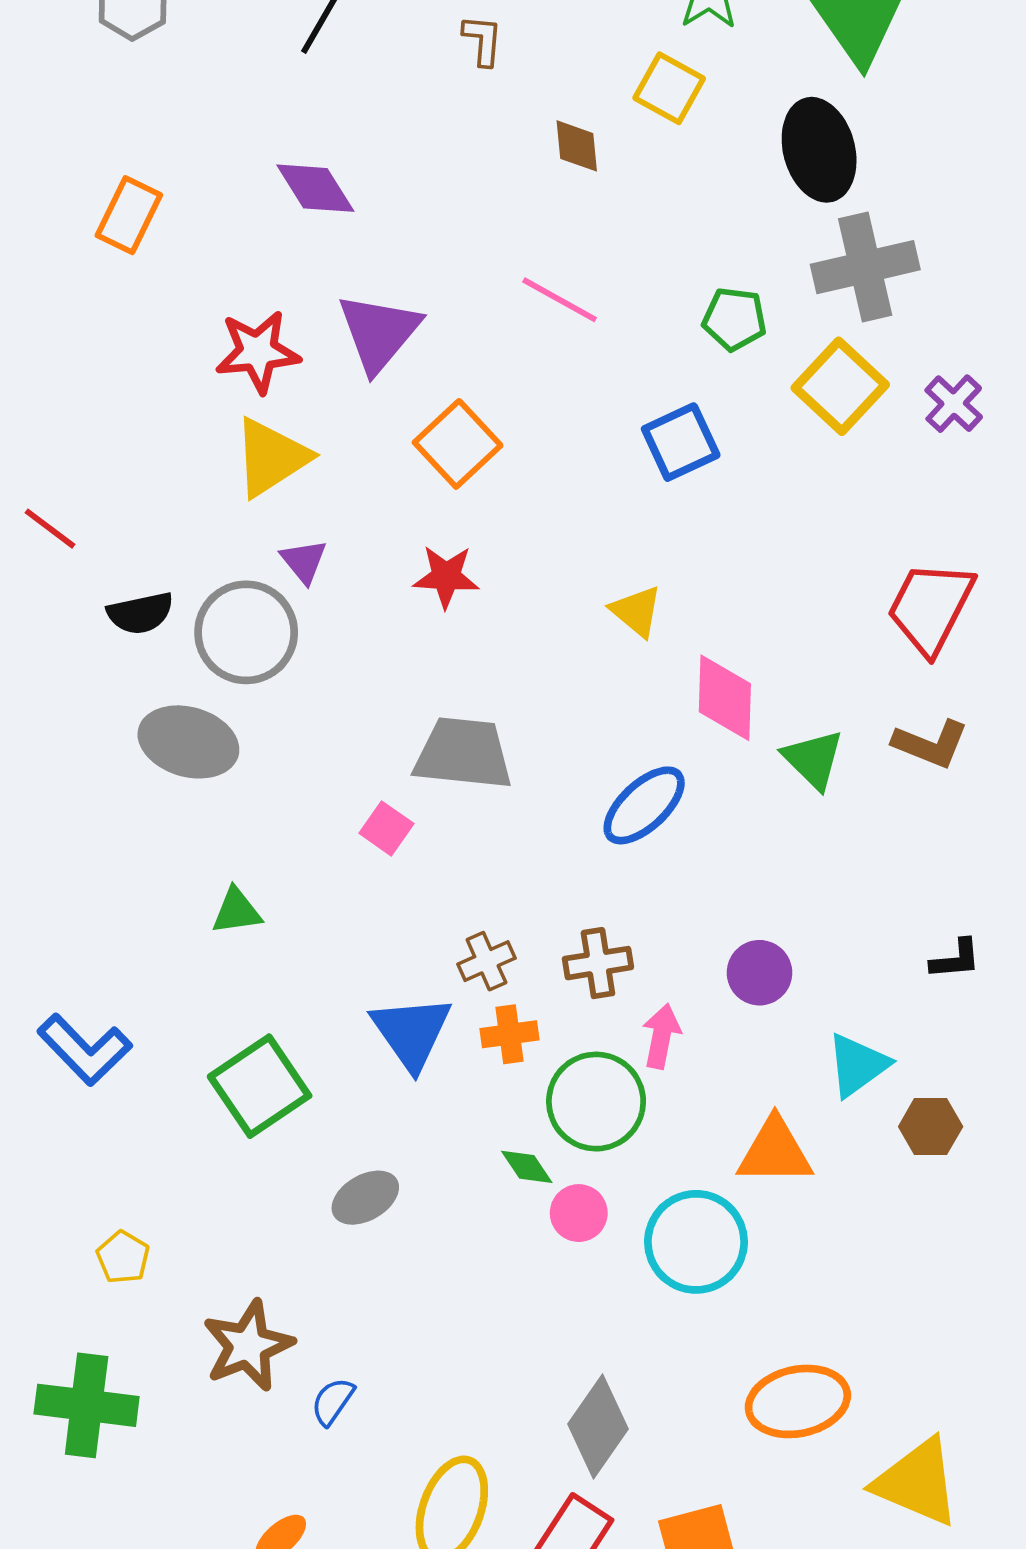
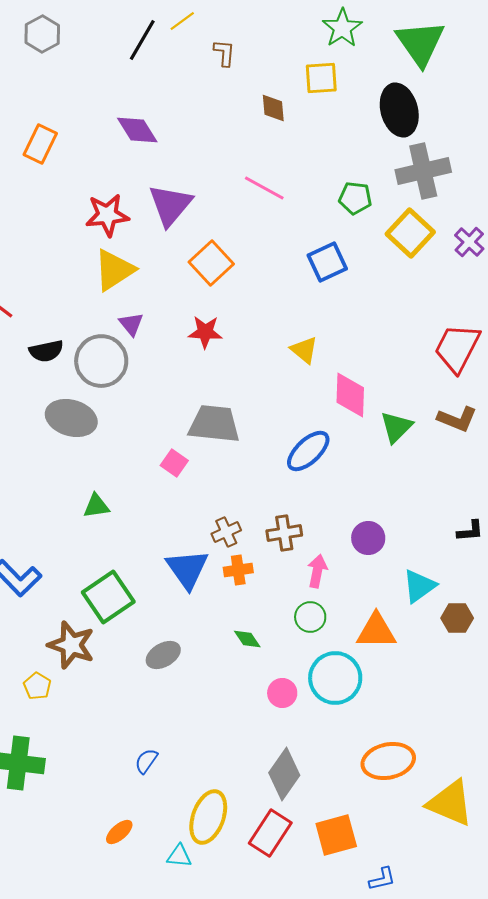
yellow square: (669, 88) -> (321, 78), turned -33
green triangle: (813, 759) -> (396, 427), turned 30
green circle: (596, 1102) -> (310, 617), moved, size x0.6
pink circle: (579, 1213) -> (282, 693), moved
brown star: (248, 1346) -> (71, 645), moved, turned -30

